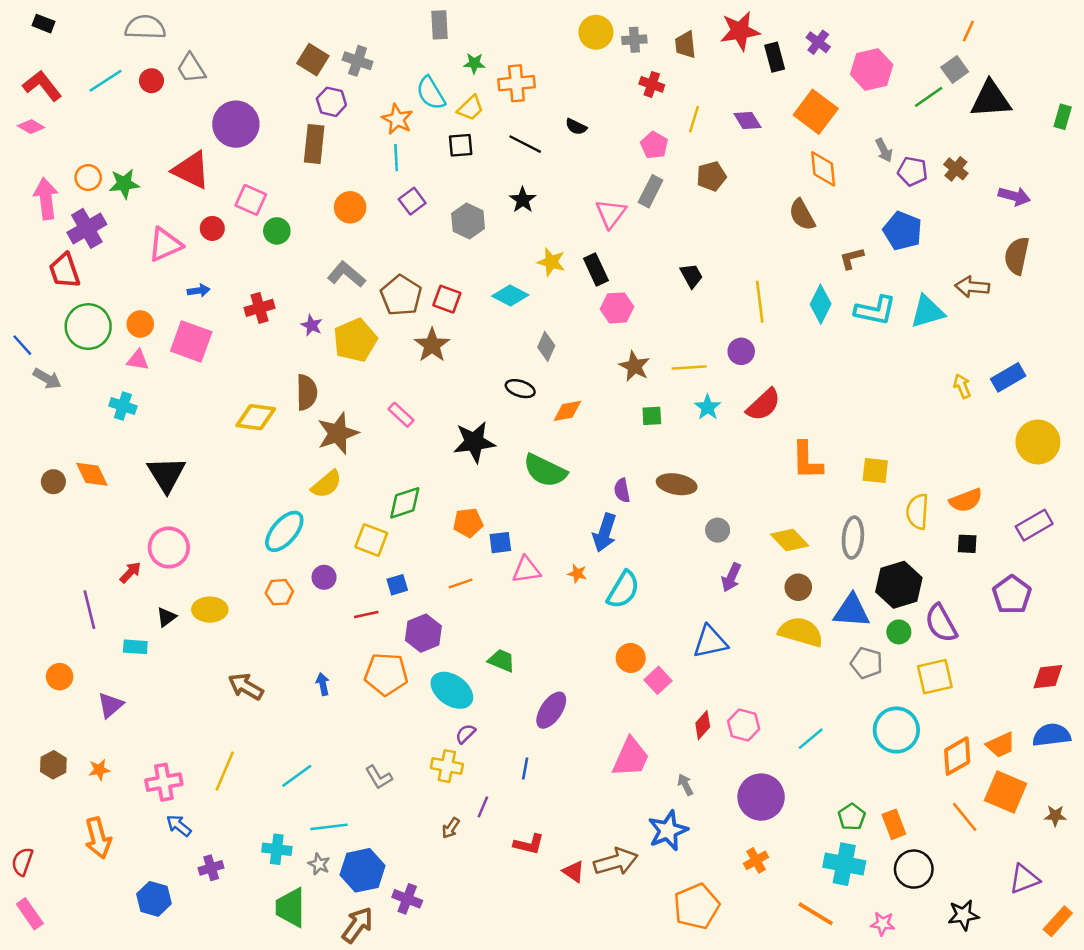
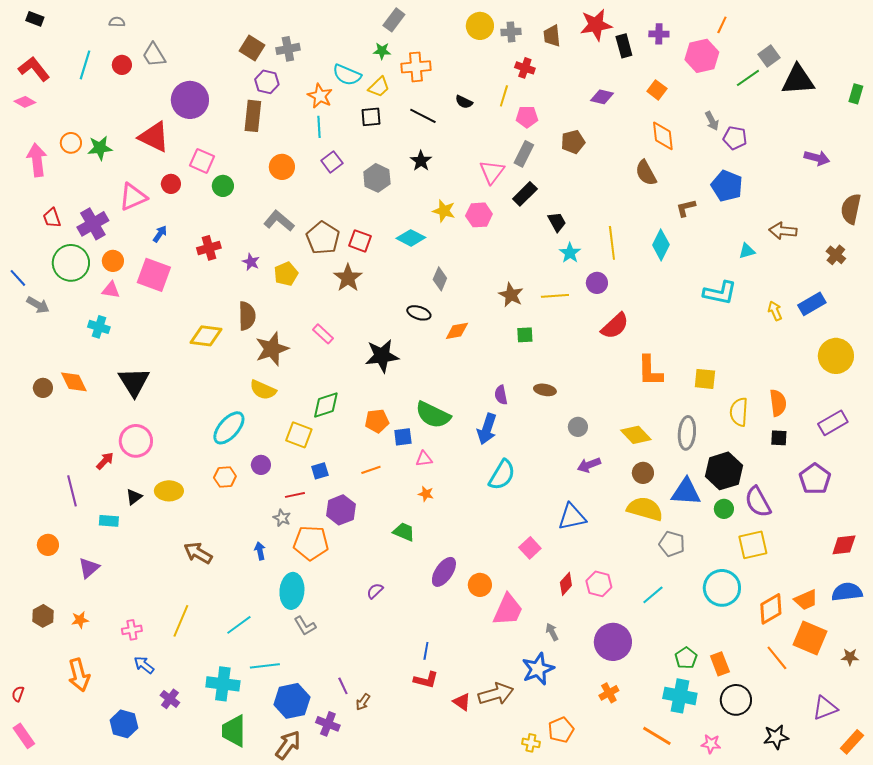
gray rectangle: (439, 25) -> (394, 20), moved, turned 40
gray semicircle: (145, 27) -> (117, 22), size x0.5
orange line: (968, 31) -> (722, 25), moved
purple cross: (818, 42) -> (659, 34), turned -36
gray cross: (358, 61) -> (288, 49), turned -30
cyan line: (106, 81) -> (85, 65), turned -40
cyan semicircle: (431, 93) -> (347, 75), turned -36
orange square: (816, 112) -> (657, 90), size x0.6
yellow line: (694, 119) -> (504, 96), moved
purple diamond: (747, 120) -> (602, 97), turned -45
pink pentagon: (654, 145) -> (527, 117), turned -30
brown cross: (956, 169) -> (836, 255), moved
purple cross: (87, 228) -> (93, 224), moved
brown semicircle: (1017, 256) -> (851, 209), moved
black rectangle: (596, 269) -> (525, 194), moved, turned 70
red trapezoid: (65, 271) -> (52, 218), size x0.7
blue arrow: (199, 291) -> (160, 234), turned -48
pink hexagon: (617, 308) -> (479, 215), moved
cyan L-shape: (875, 310) -> (720, 293), moved
cyan triangle: (927, 312) -> (747, 251), size x0.6
yellow pentagon: (355, 340) -> (286, 274), size x0.7
cyan star: (708, 407) -> (570, 253), moved
green semicircle: (545, 471) -> (433, 415), moved
yellow semicircle: (327, 484) -> (263, 390), turned 64
brown ellipse: (677, 484) -> (545, 390), size x0.7
orange semicircle: (966, 500) -> (778, 403), turned -76
pink triangle: (526, 570) -> (424, 459), size x0.7
orange star: (577, 574) -> (426, 494), moved
purple arrow: (731, 577) -> (589, 465), turned 45
orange circle: (631, 658) -> (480, 585), moved
gray pentagon: (867, 663) -> (672, 544), moved
cyan ellipse: (452, 690) -> (292, 591), moved, turned 60
yellow cross: (447, 766) -> (531, 743), moved, size x0.7
blue line: (525, 768) -> (426, 651), moved
pink cross: (164, 782) -> (132, 630), size x0.7
purple line: (483, 807) -> (343, 686), moved, turned -48
brown arrow: (451, 828) -> (363, 702), moved
cyan cross: (277, 849) -> (223, 684), size x1.4
red semicircle: (22, 862) -> (18, 694), size x0.7
gray star: (319, 864) -> (282, 518), moved
purple cross: (211, 868) -> (170, 699), turned -36
orange pentagon: (696, 906) -> (561, 730), size x0.7

